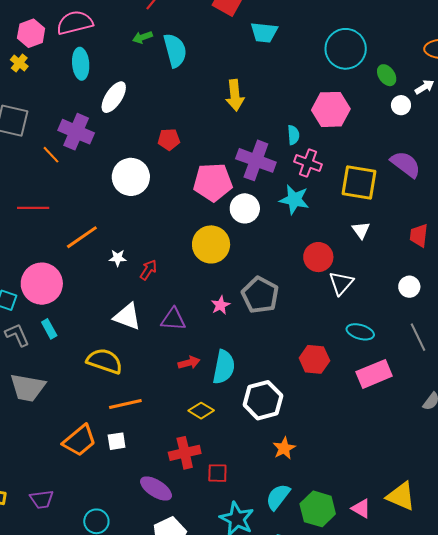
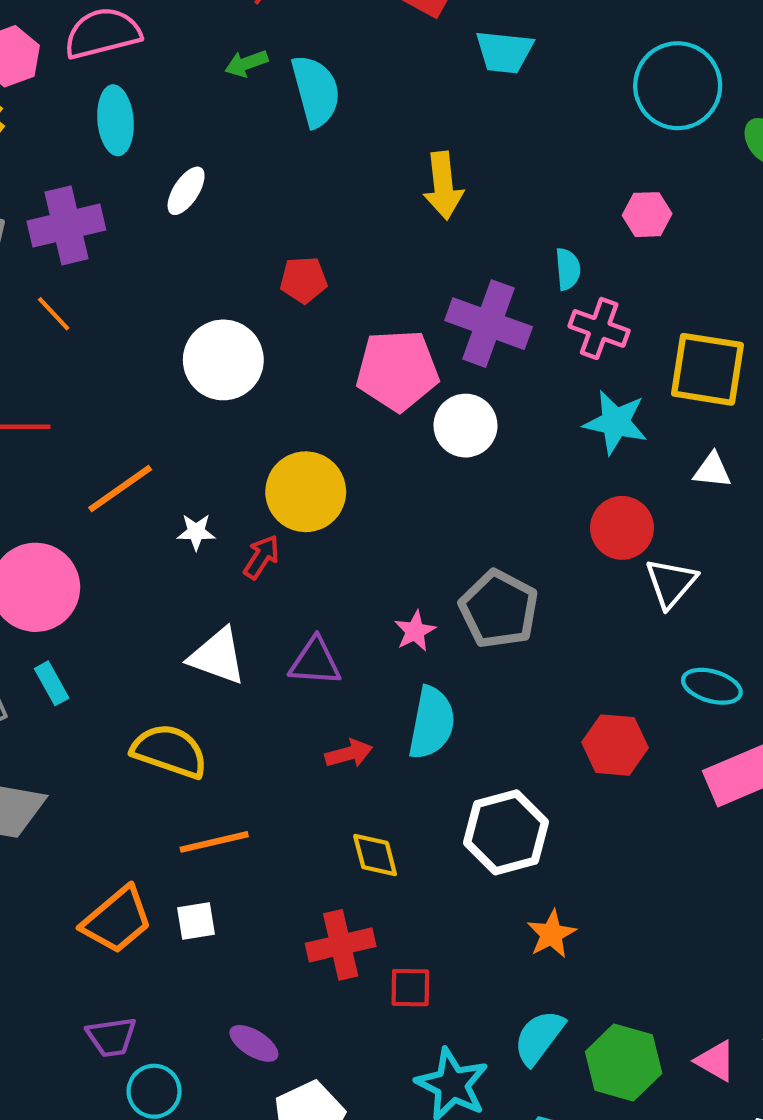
white ellipse: (114, 97) -> (186, 191), size x0.7
pink hexagon: (331, 109) -> (647, 215), size x0.6
purple cross: (76, 132) -> (66, 225), moved, turned -36
cyan star: (294, 200) -> (616, 422), moved
white triangle: (361, 230) -> (712, 470), turned -48
yellow circle: (211, 244) -> (306, 492), moved
cyan semicircle: (224, 367) -> (432, 723), moved
yellow diamond: (201, 411) -> (375, 855), turned 45
purple ellipse: (156, 489) -> (254, 1043), moved, size x0.7
purple trapezoid: (42, 499) -> (111, 1037), moved

